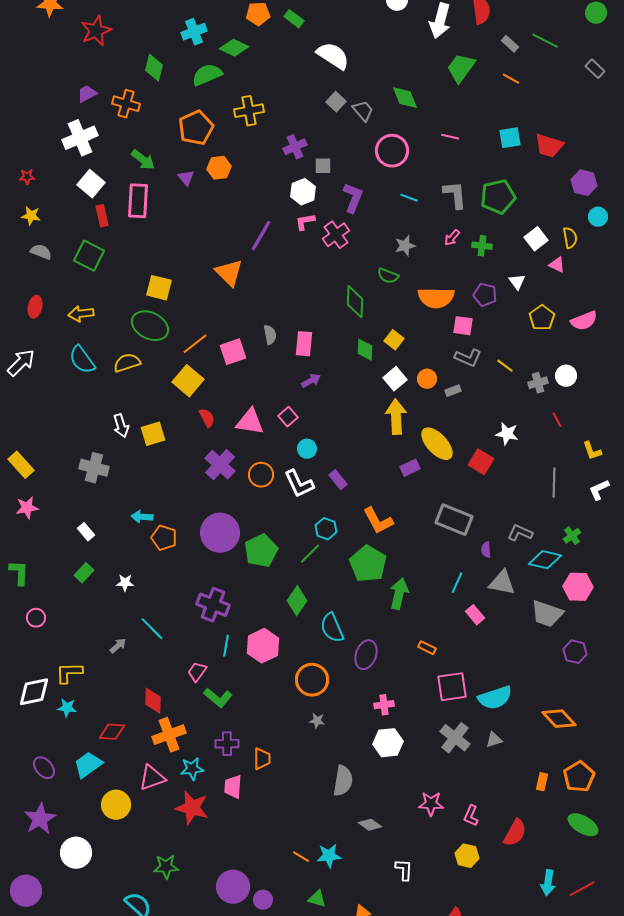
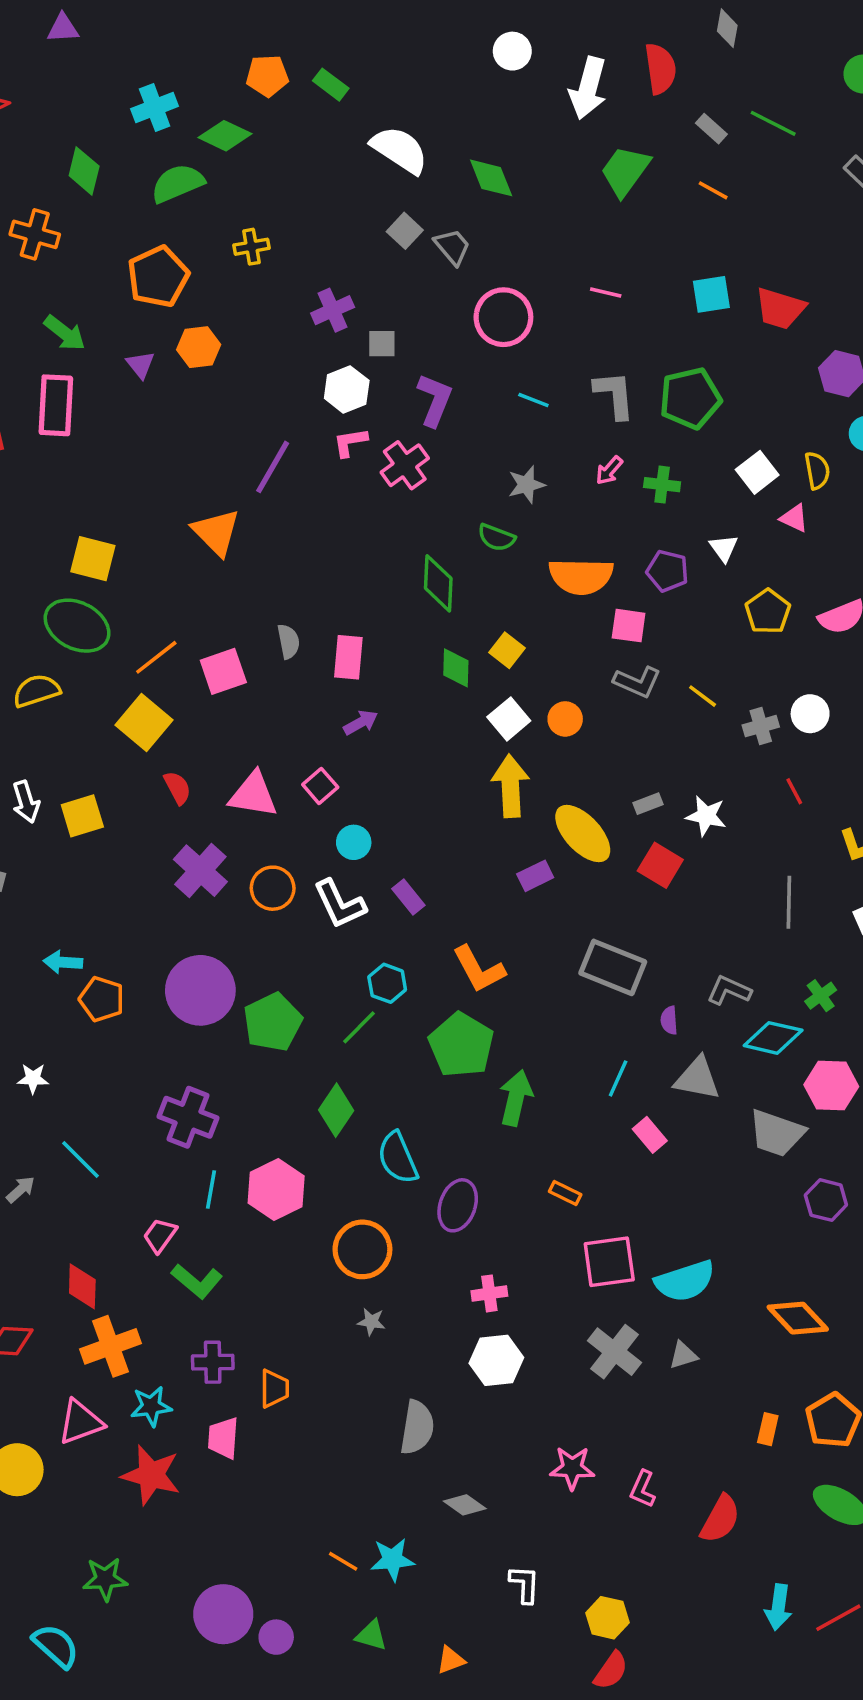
green diamond: (405, 98) -> (491, 178), moved
yellow cross: (249, 111) -> (251, 247), size x0.7
gray rectangle: (453, 391) -> (648, 804), moved
yellow hexagon: (467, 856) -> (607, 1618), moved

